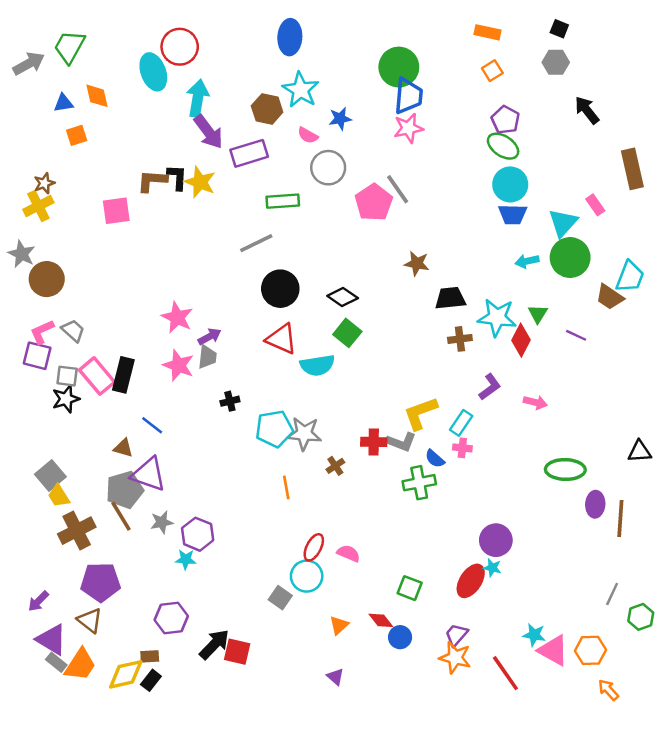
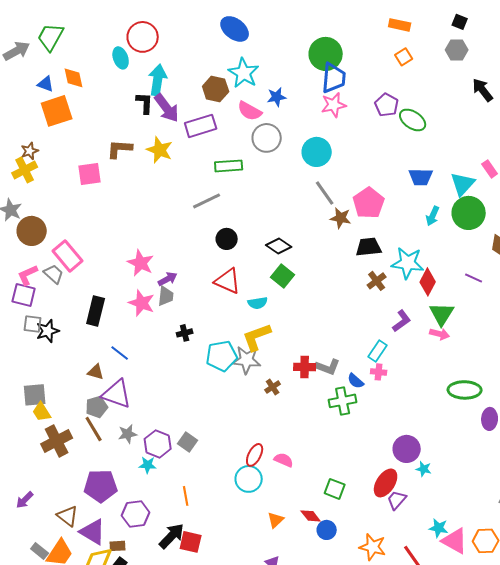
blue ellipse: (290, 37) -> (235, 29), turned -56
cyan ellipse: (153, 72) -> (121, 58), size x0.7
blue triangle: (63, 103) -> (46, 84), turned 30
purple pentagon: (505, 120) -> (387, 105), moved
orange square: (77, 135) -> (57, 111), size x1.8
pink semicircle: (308, 135) -> (250, 111), size x1.4
black L-shape: (177, 177) -> (145, 103), moved
cyan circle: (510, 184) -> (317, 152), moved
gray line: (398, 189) -> (325, 193), moved
pink pentagon: (374, 202) -> (369, 203), moved
cyan arrow: (527, 261) -> (433, 216), turned -54
black circle: (280, 289) -> (227, 239), size x0.7
green triangle: (538, 314) -> (442, 314), moved, size x1.5
brown cross: (460, 339) -> (377, 281), turned -30
cyan semicircle: (317, 365) -> (258, 303), size x0.7
gray square: (67, 376) -> (33, 324), moved
pink rectangle: (97, 376) -> (68, 256), moved
yellow L-shape: (420, 413) -> (257, 337), moved
gray square: (50, 475) -> (35, 395), turned 35
orange line: (286, 487) -> (186, 496), moved
gray pentagon: (125, 490) -> (97, 407), size x0.7
cyan star: (492, 568) -> (424, 469), moved
purple pentagon: (101, 582) -> (101, 486), moved
gray square: (280, 598) -> (188, 442), moved
purple trapezoid: (456, 635) -> (397, 500), moved
purple triangle: (52, 640) -> (93, 532), moved

